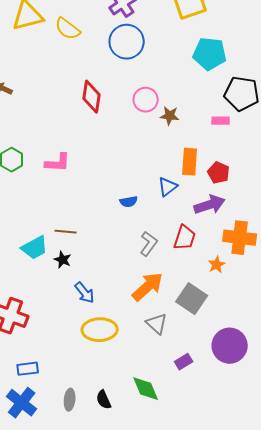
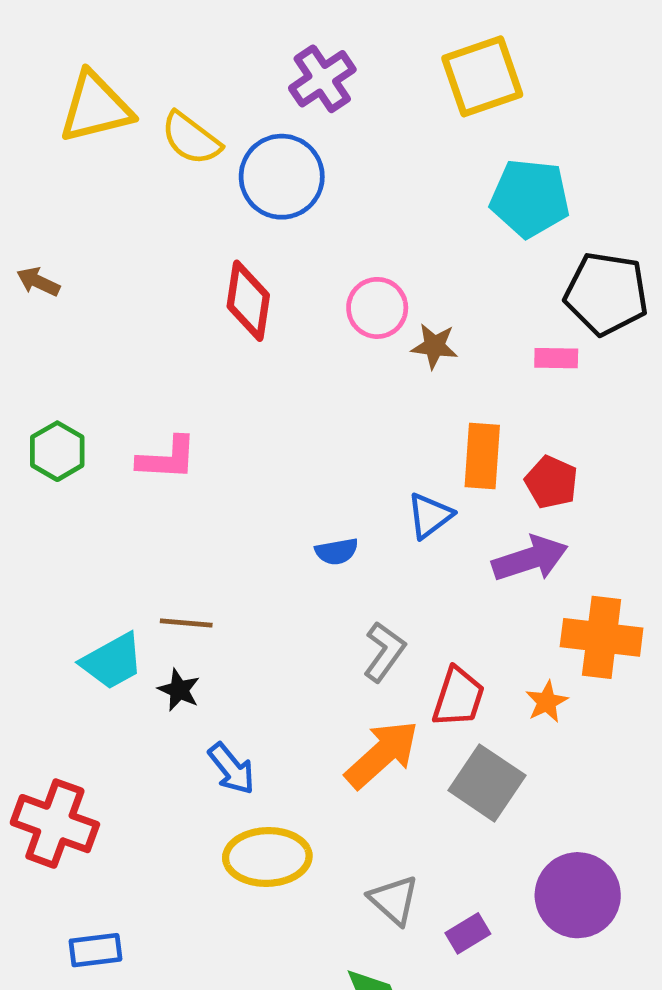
blue circle: (127, 42) -> (282, 177), moved
red trapezoid: (185, 238) -> (458, 697), moved
gray triangle: (157, 324) -> (394, 900), moved

